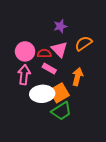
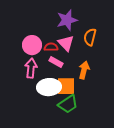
purple star: (60, 26) -> (67, 20), size x1.5
orange semicircle: (84, 43) -> (90, 37), turned -42
orange square: (59, 93) -> (66, 86), turned 30

